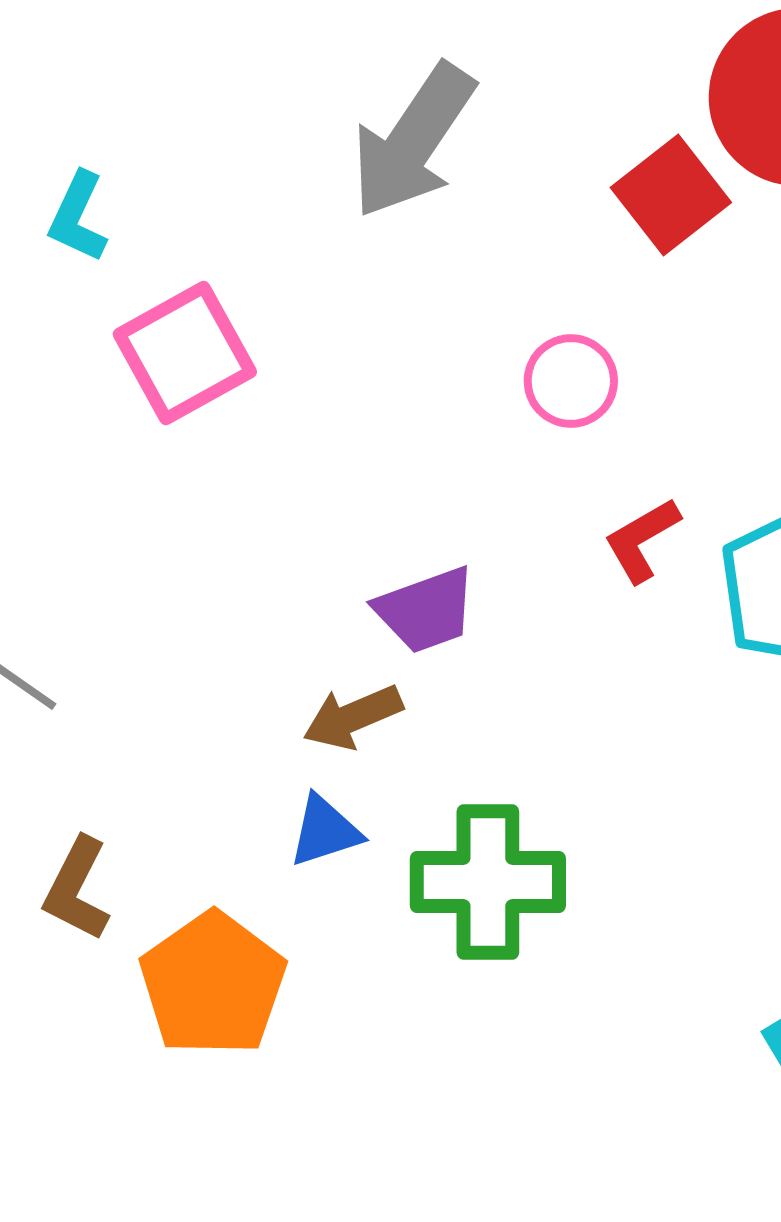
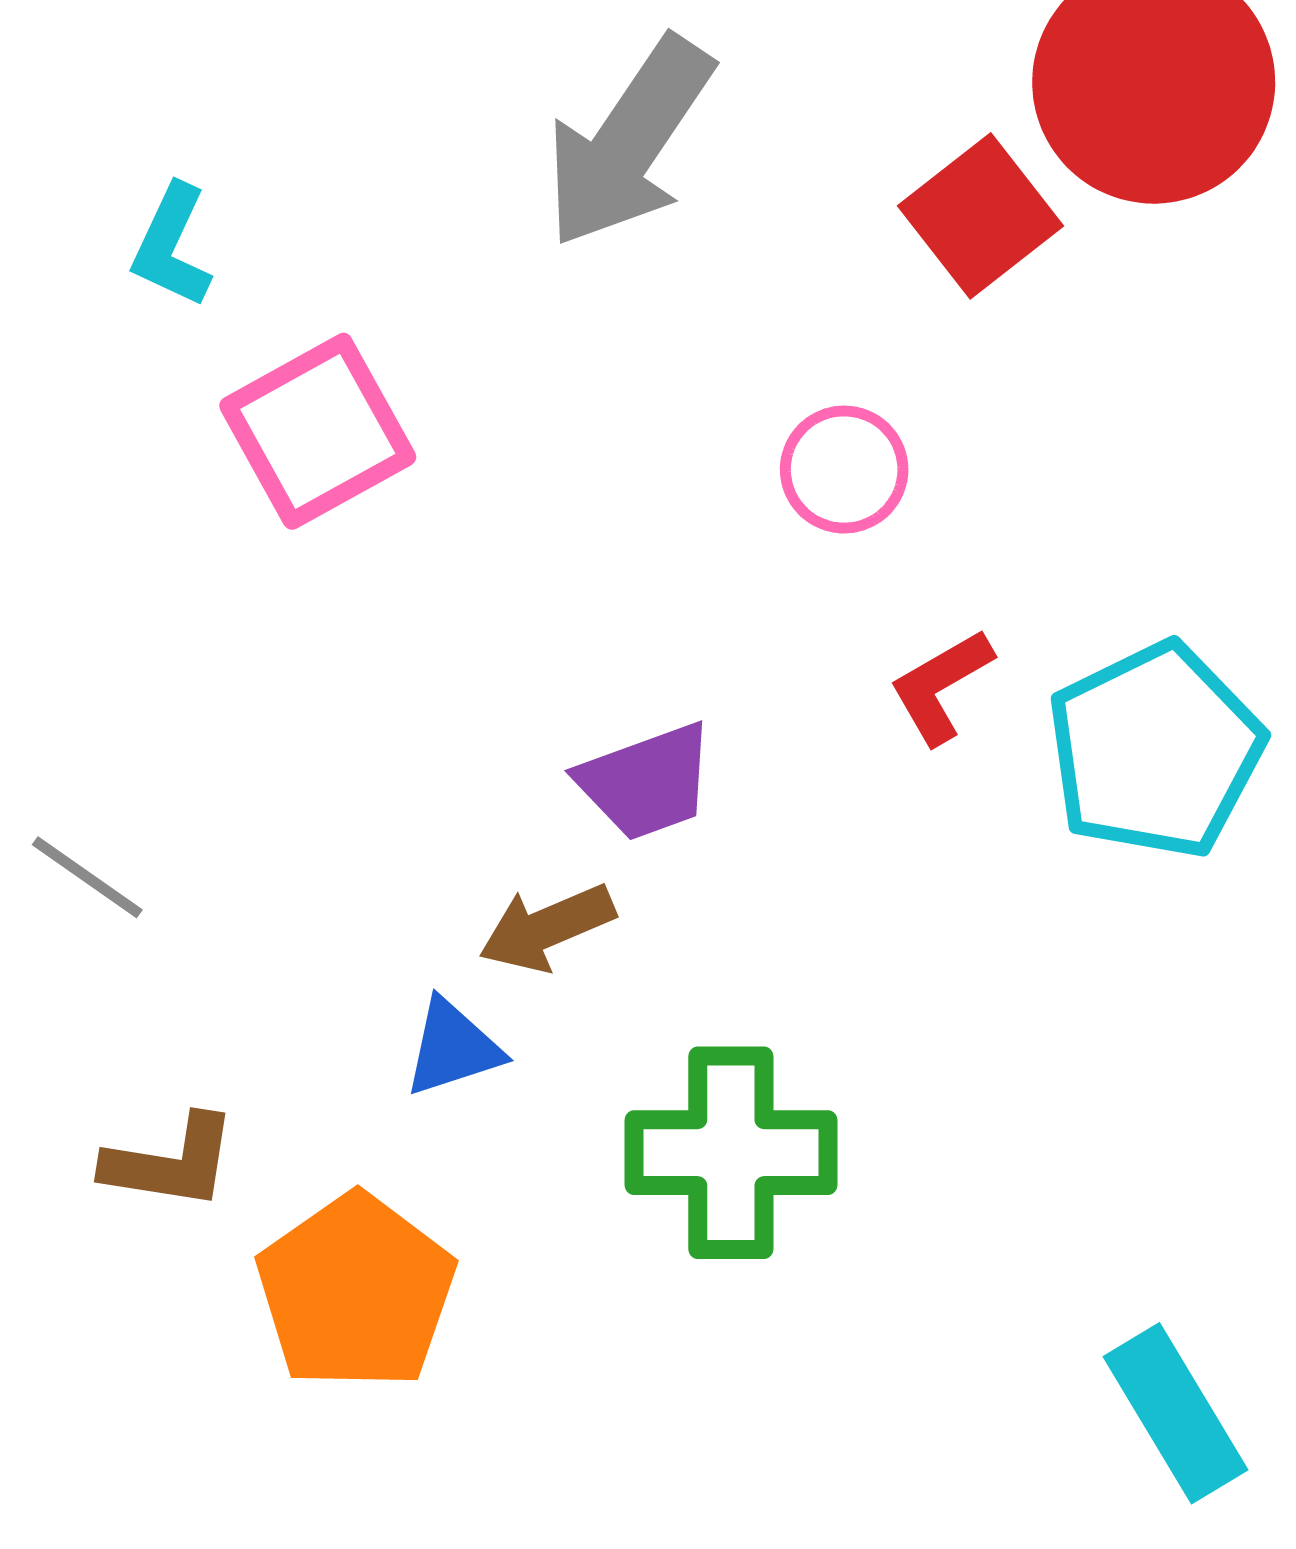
blue triangle: (325, 831) -> (453, 1048), moved
brown L-shape: (77, 889) -> (170, 1162), turned -108

